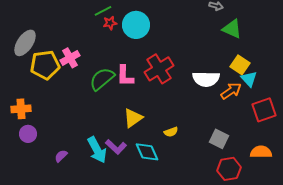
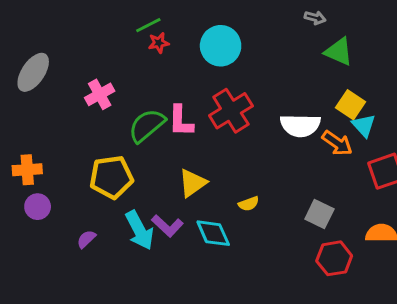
cyan circle: (136, 25) -> (221, 46), moved
yellow pentagon: (45, 65) -> (111, 177), moved
orange arrow: (231, 91) -> (337, 143), turned 70

